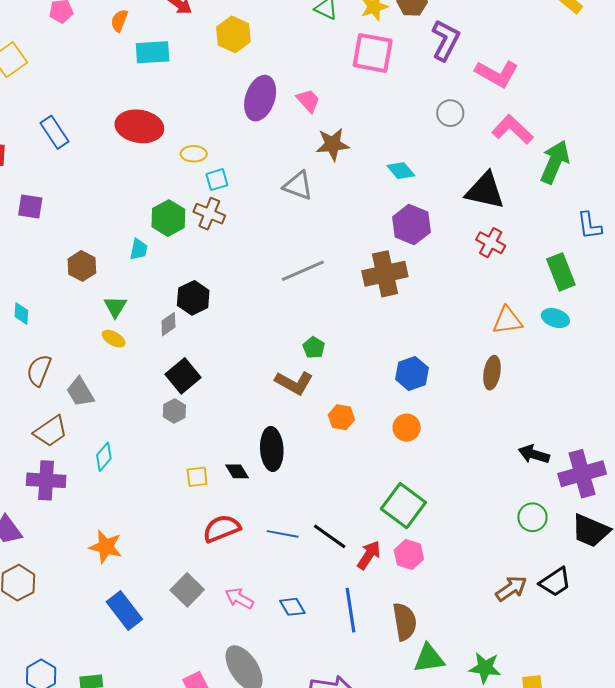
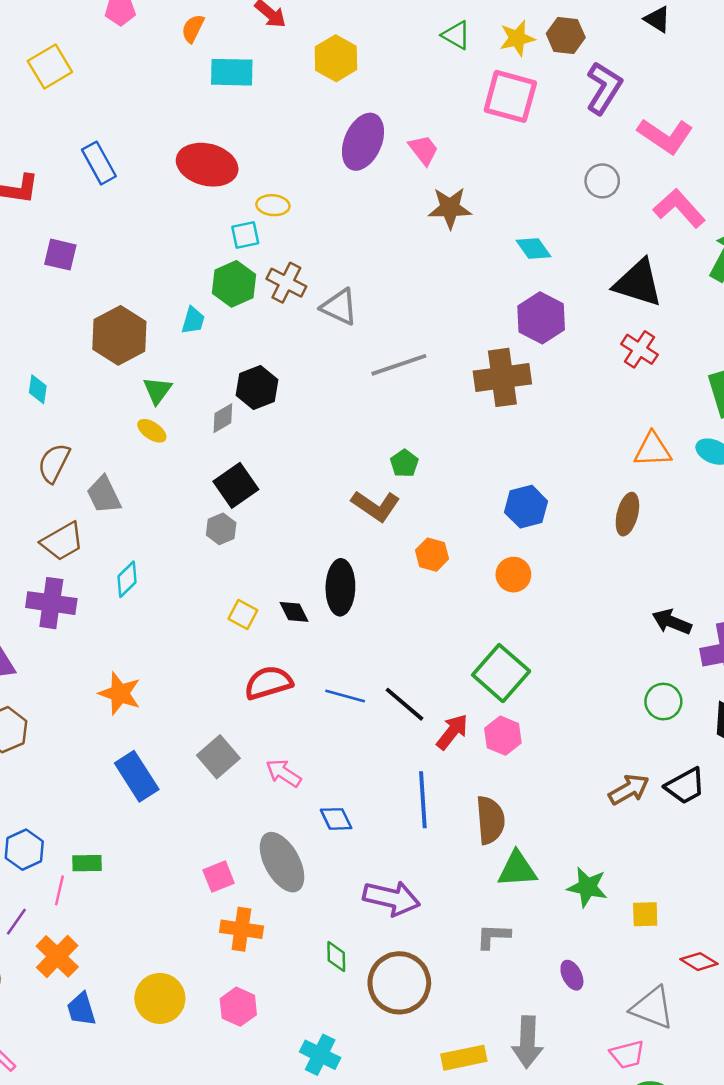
cyan square: (217, 180) -> (245, 235), moved
gray triangle: (298, 186) -> (339, 307), moved
brown hexagon: (82, 266) -> (119, 335), size x1.5
yellow square: (197, 477) -> (243, 615), turned 30
blue diamond: (292, 607) -> (336, 819), moved

